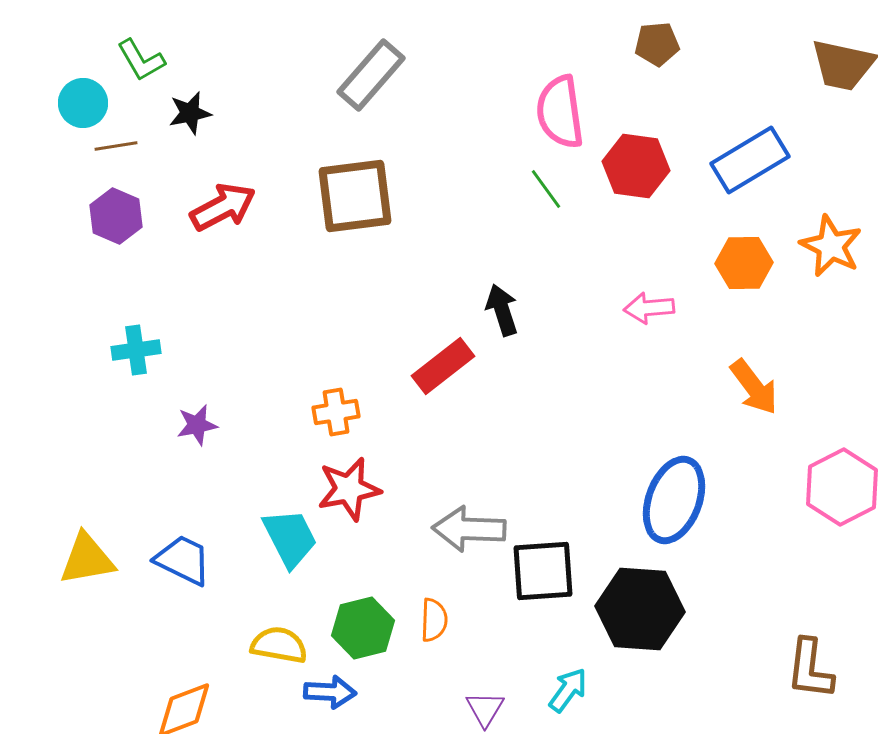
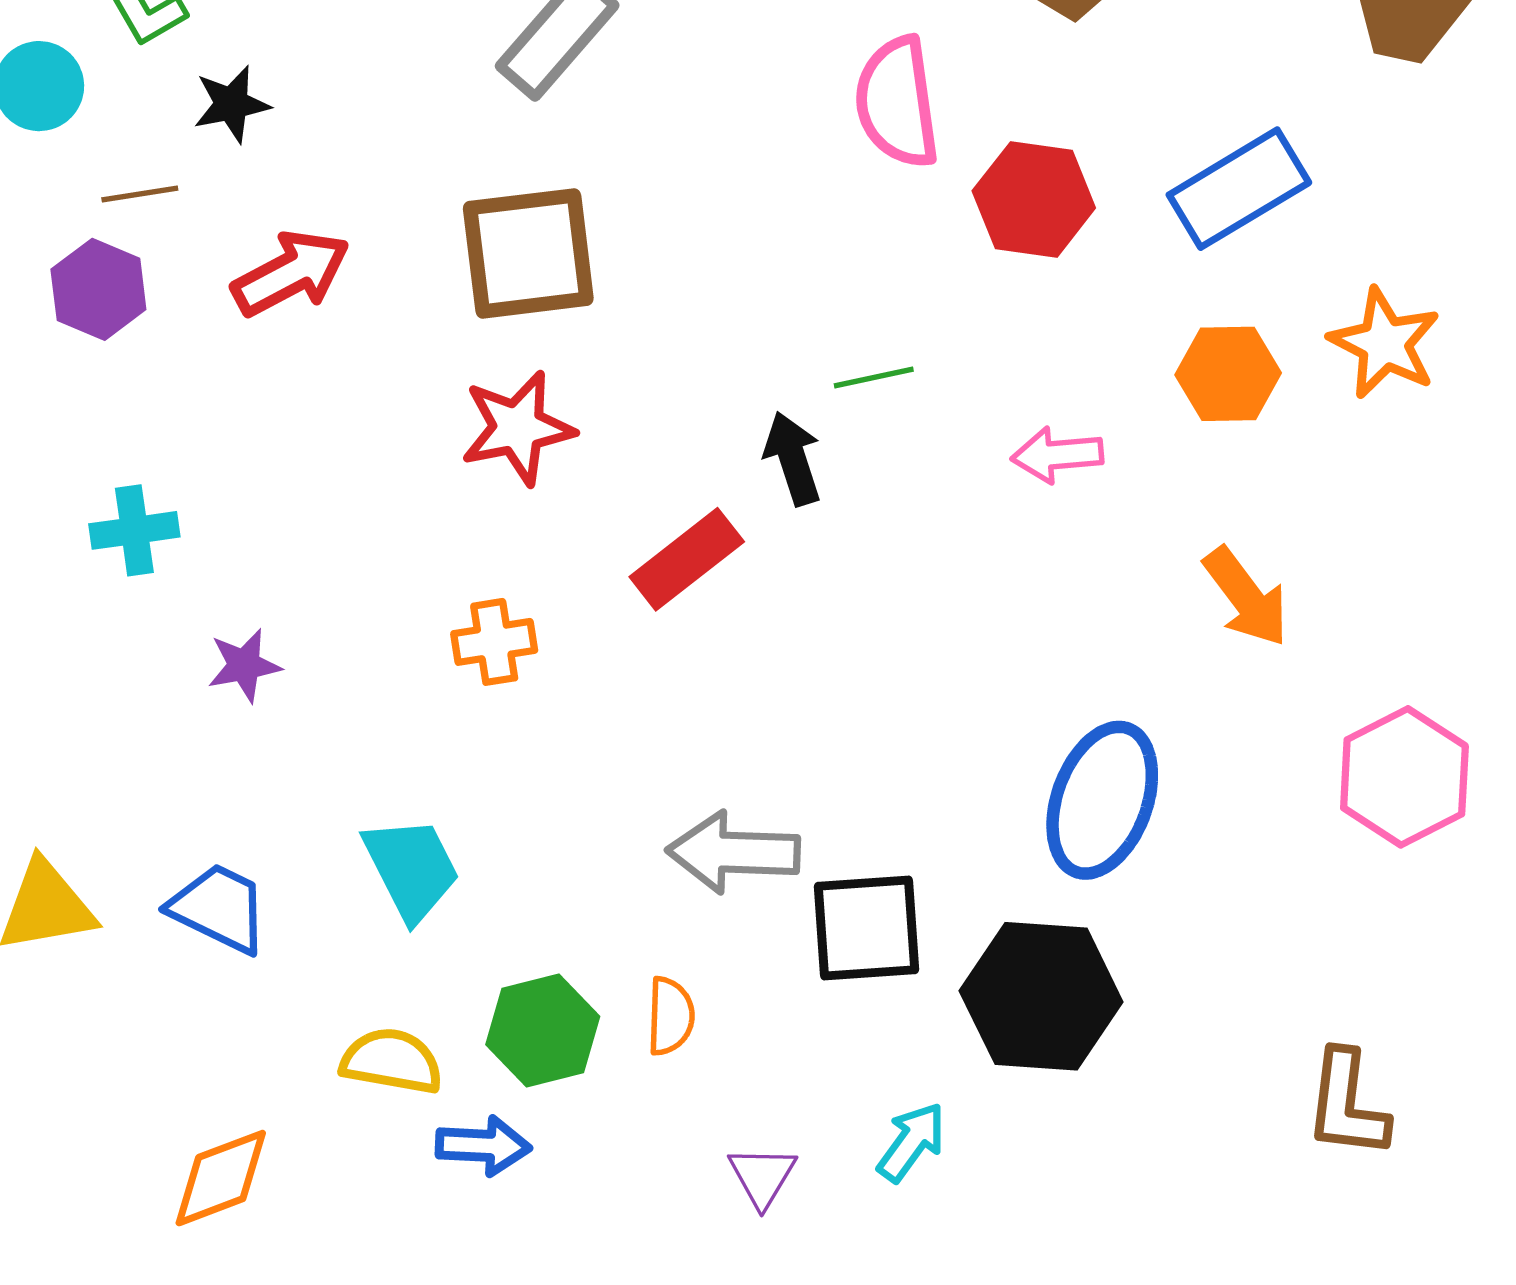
brown line: (116, 146) -> (140, 194), moved
green line: (546, 189) -> (874, 378), moved, turned -66
red star: (349, 489) -> (518, 428), moved

